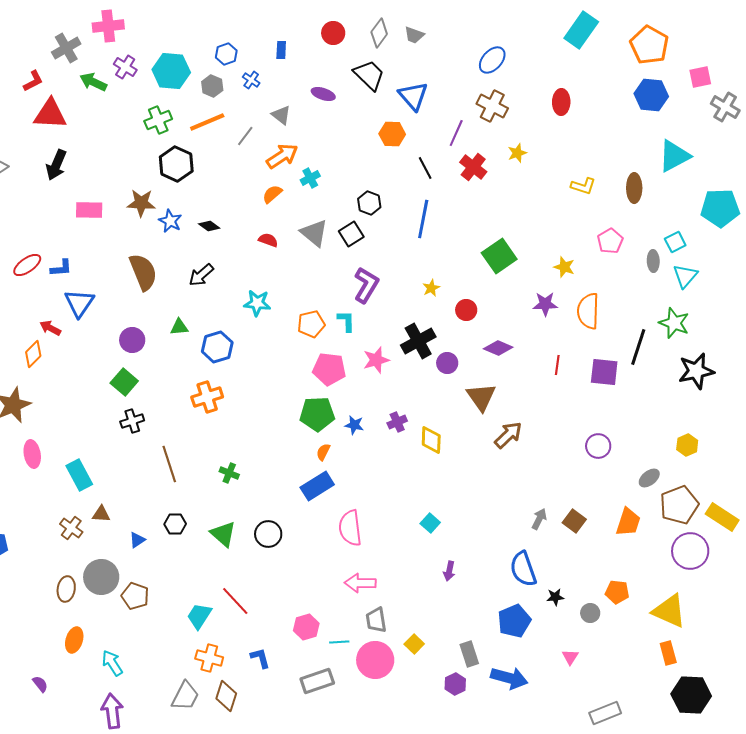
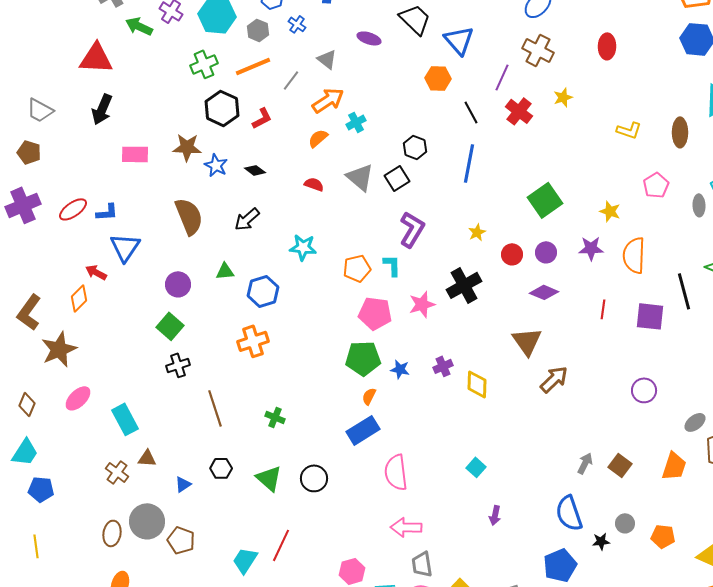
red L-shape: (33, 81) -> (262, 118), moved
black line: (638, 347) -> (684, 291), turned -33
purple circle: (447, 363) -> (546, 252), moved
pink ellipse: (32, 454) -> (78, 398), turned 56
red line: (235, 601) -> (281, 545), turned 68
gray circle: (590, 613) -> (625, 523), moved

